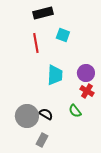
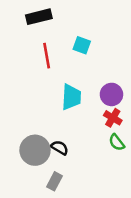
black rectangle: (43, 13) -> (39, 17), moved
green semicircle: (75, 111) -> (117, 142), moved

